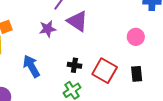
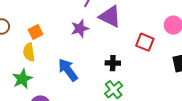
red square: (105, 71) -> (145, 42), moved, size x0.7

